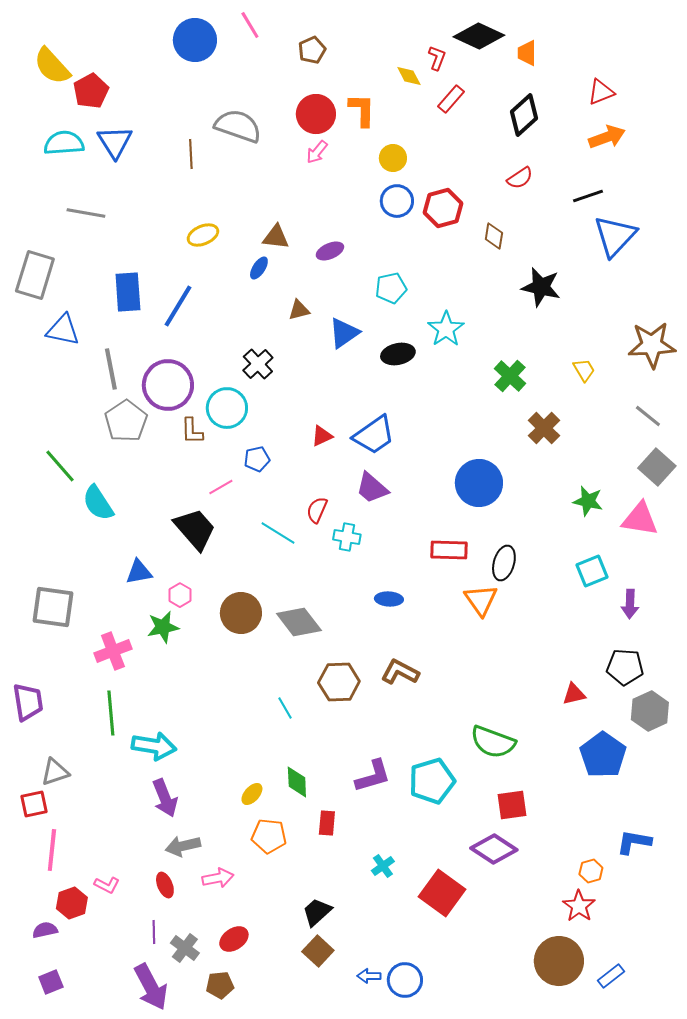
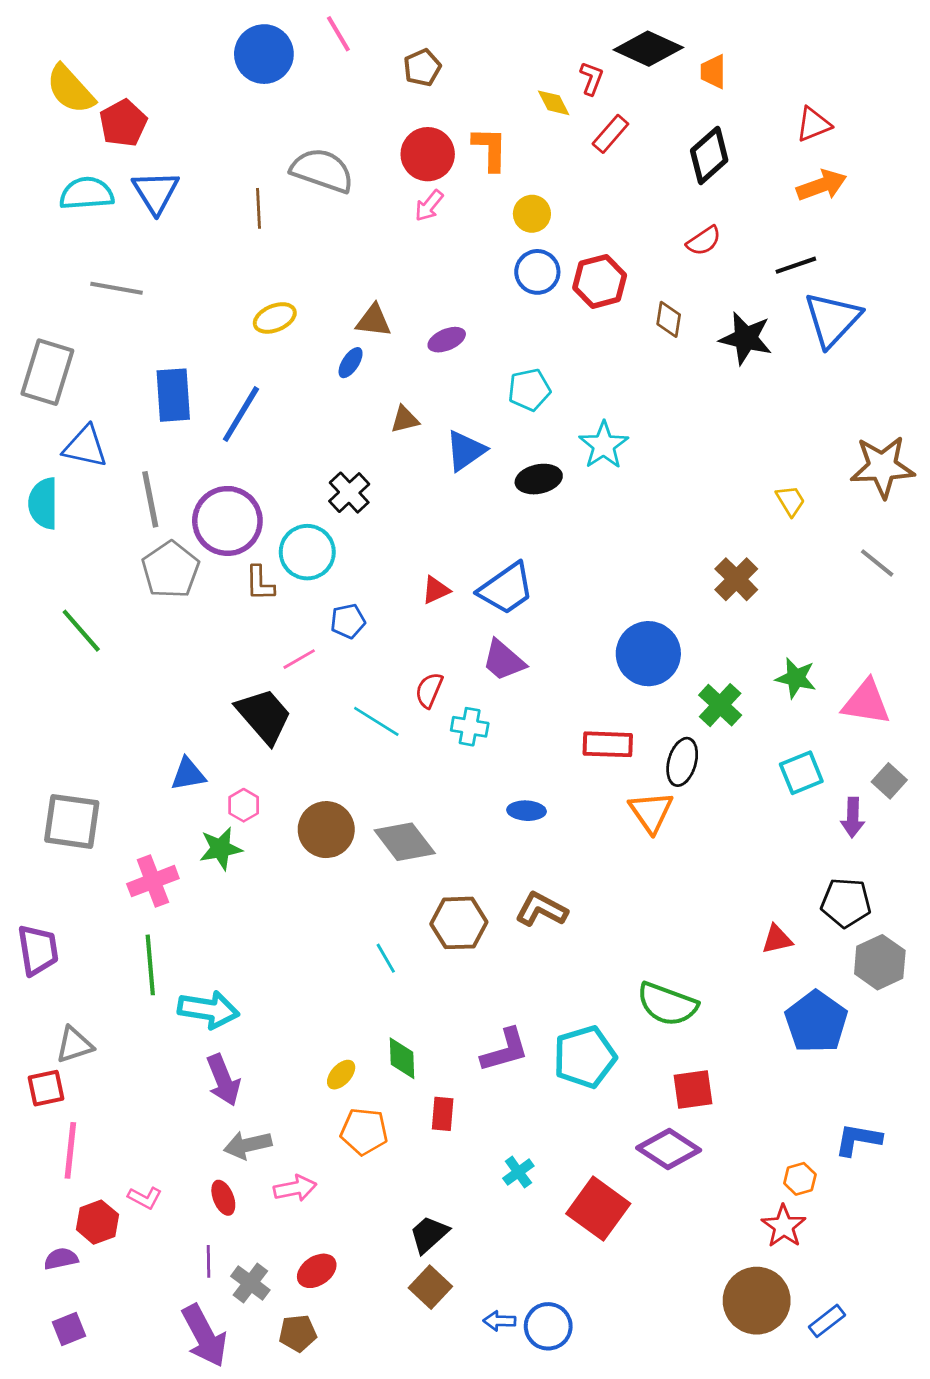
black star: (541, 287) -> (746, 338), moved
green cross: (510, 376) -> (720, 705), moved
gray square: (657, 467) -> (889, 781), moved, size x0.7
cyan semicircle: (98, 503) -> (43, 503), moved, turned 33

